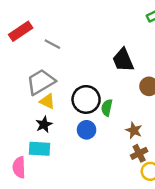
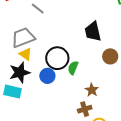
black star: (44, 124) -> (20, 72), size x1.5
blue circle: (87, 130) -> (47, 76), moved
brown cross: (139, 153) -> (85, 109), moved

